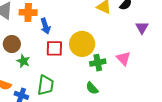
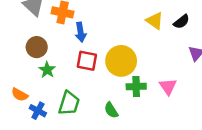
green semicircle: (92, 88) -> (111, 110), moved

